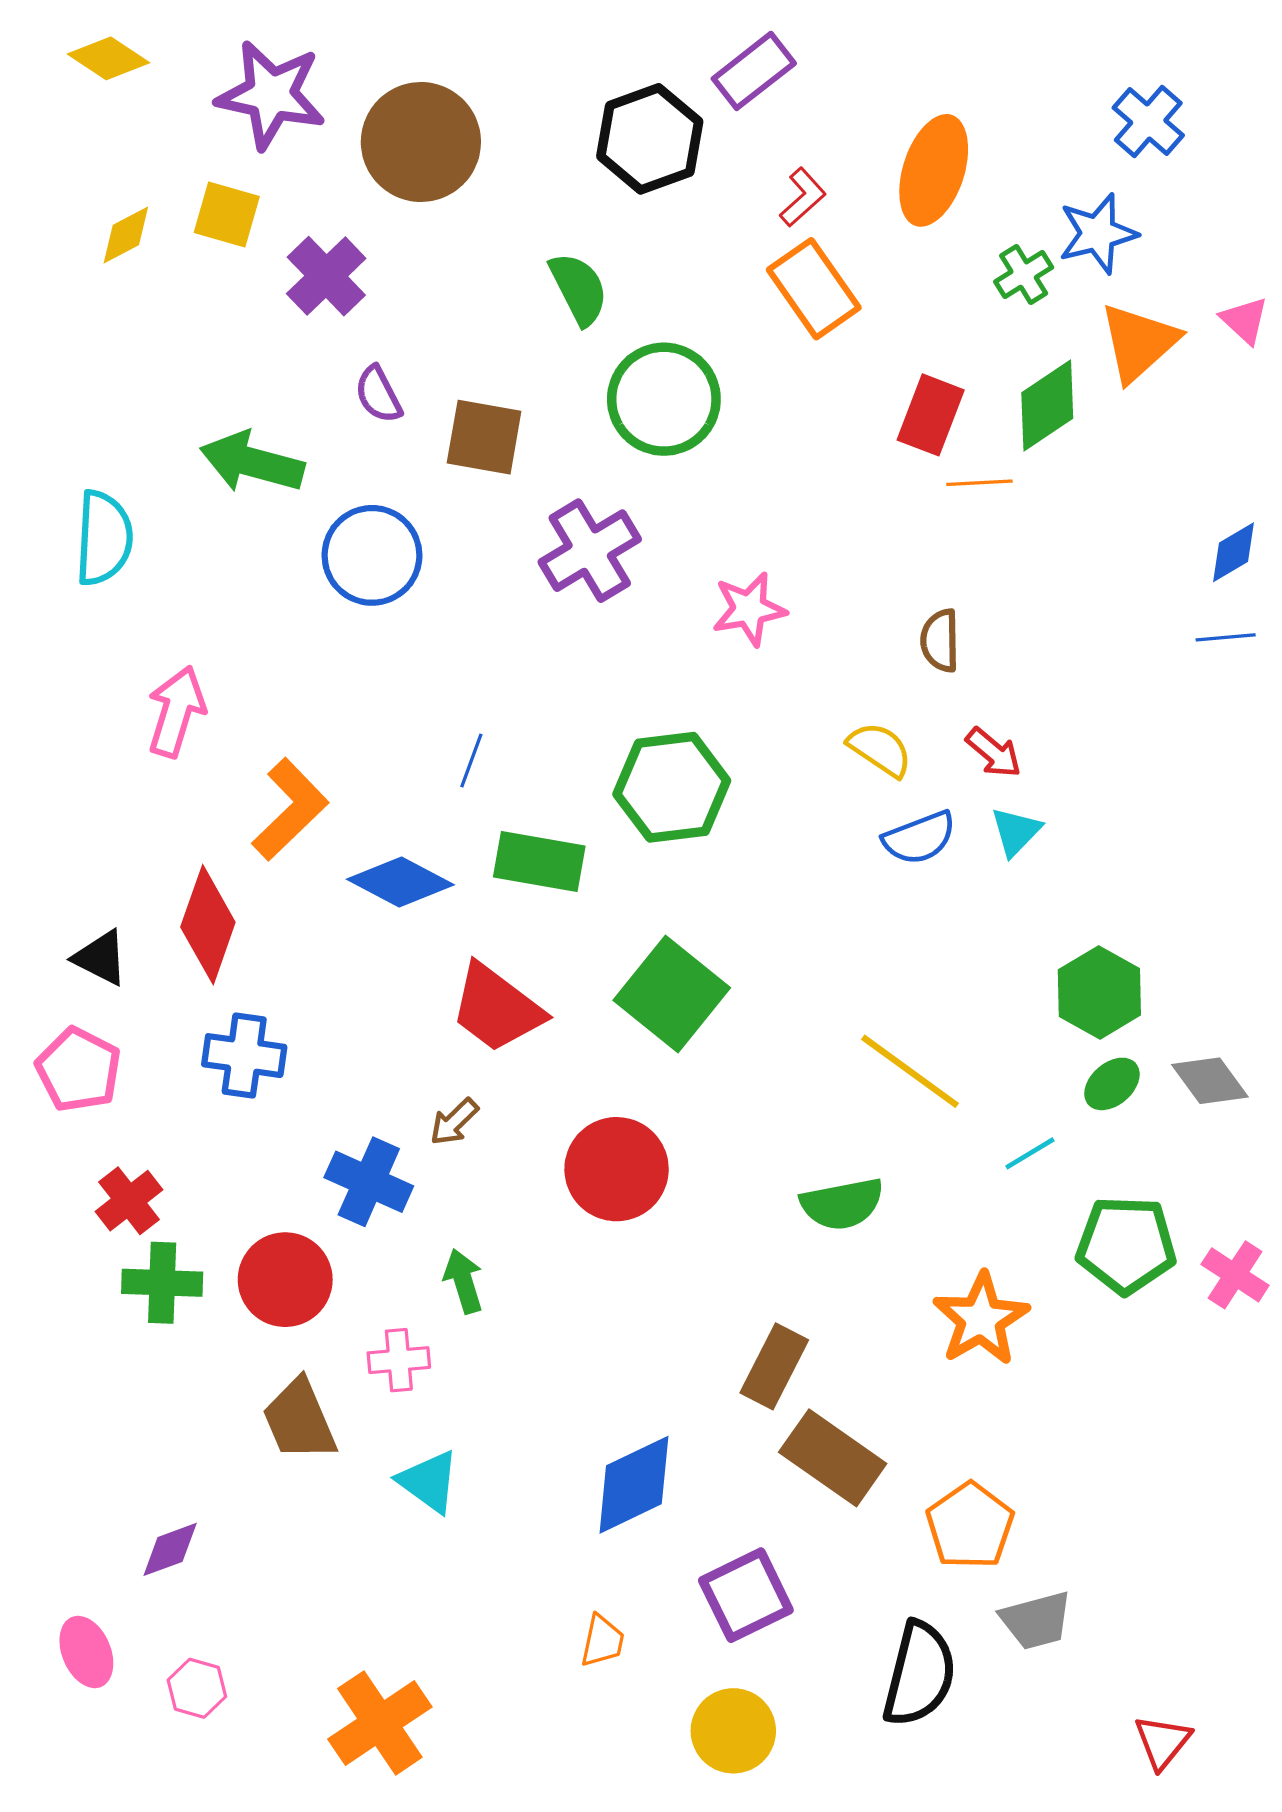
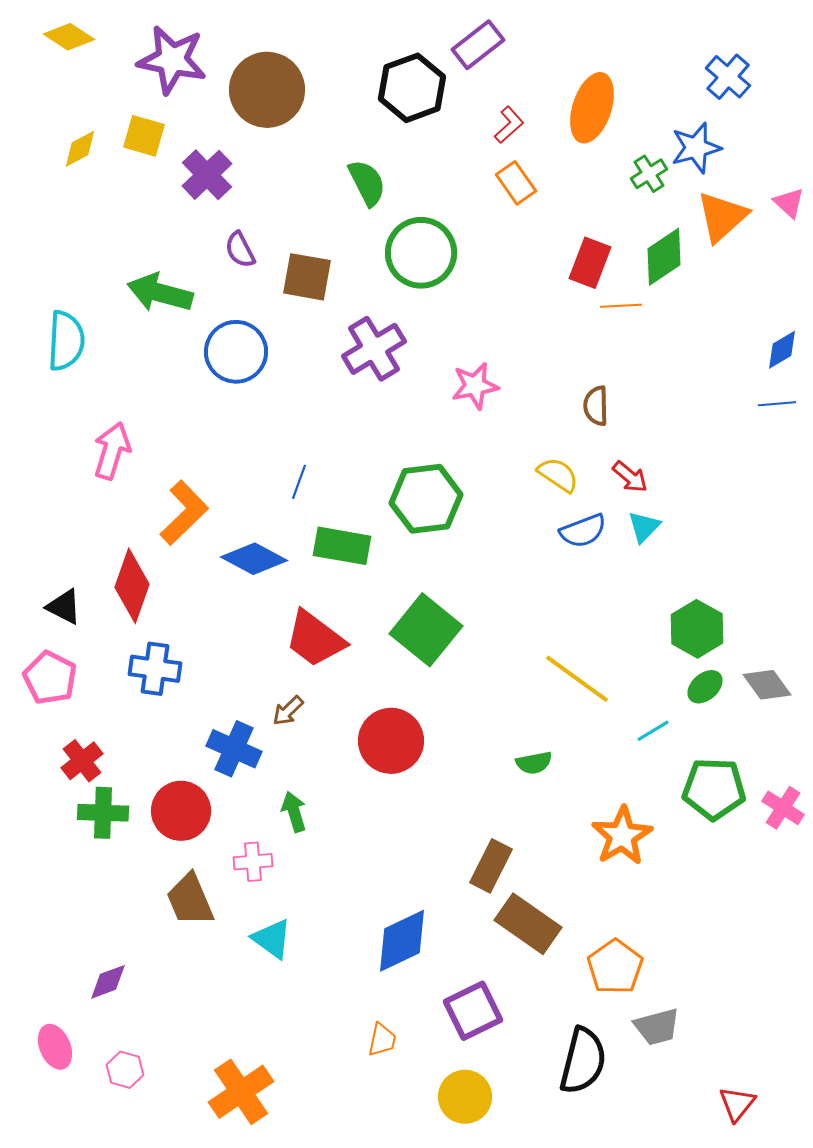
orange rectangle: (814, 289) -> (516, 183), size x0.7
green semicircle: (842, 1204) -> (534, 763), size x0.7

